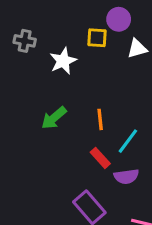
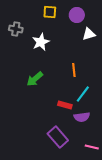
yellow square: (97, 38) -> (50, 12), moved
orange line: (100, 119) -> (74, 70), moved
red rectangle: (100, 158) -> (65, 105), turned -32

